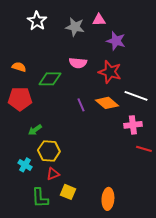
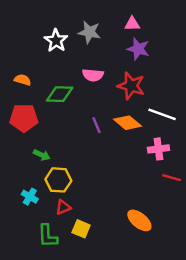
pink triangle: (99, 20) -> (132, 24), moved
white star: (37, 21) -> (56, 41), moved
green arrow: (35, 130) -> (42, 155), turned -120
orange ellipse: (108, 199) -> (139, 220), moved, turned -55

